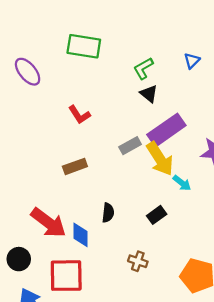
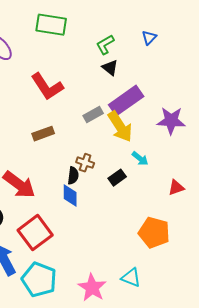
red L-shape: (79, 115) -> (47, 87), size x1.6
cyan arrow: (182, 183) -> (140, 159), moved
blue diamond: (80, 235) -> (70, 196), moved
brown cross: (138, 261) -> (85, 163), moved
red square: (66, 276) -> (35, 233), turned -36

